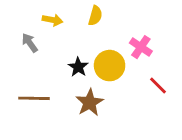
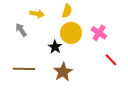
yellow circle: (110, 66) -> (71, 33), moved

